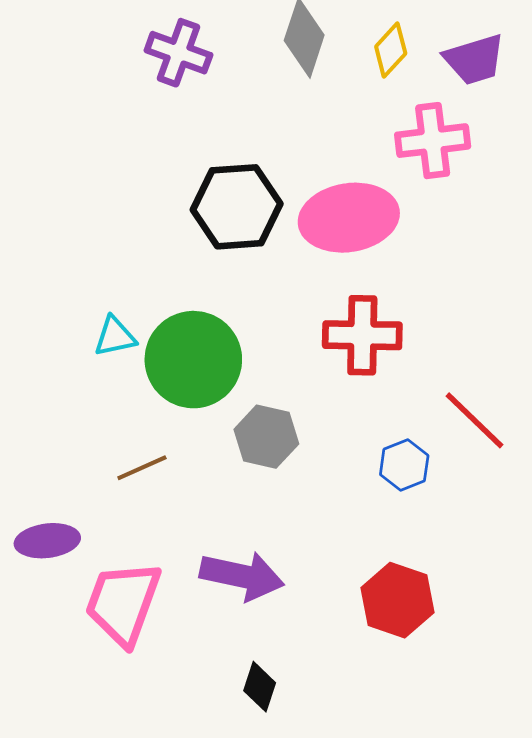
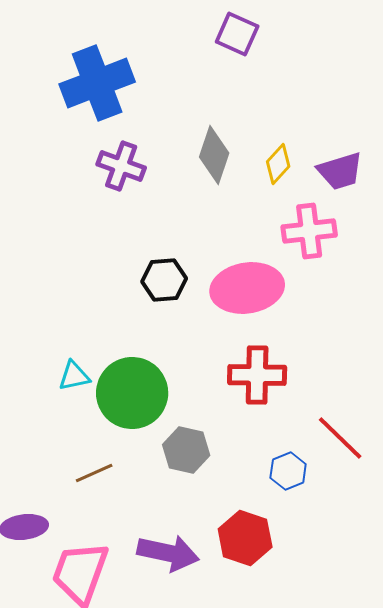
black hexagon: (237, 207) -> (164, 280), size x0.7
red hexagon: (397, 600) -> (245, 538), moved

